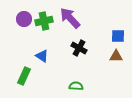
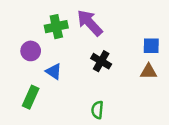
purple circle: (24, 19) -> (31, 51), moved
green semicircle: (76, 86) -> (97, 110), turned -88

